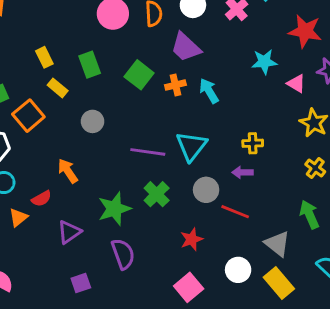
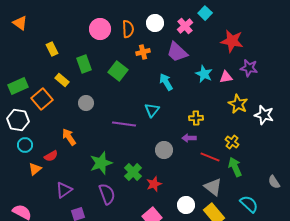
purple trapezoid: (186, 47) -> (177, 52), moved
yellow rectangle: (44, 57) -> (52, 49), moved
cyan star: (264, 62) -> (204, 74), moved, turned 30
pink triangle: (296, 84) -> (226, 77), turned -40
orange cross: (175, 85) -> (143, 52), moved
cyan triangle: (191, 146) -> (152, 110), moved, size x0.7
yellow cross: (315, 168) -> (232, 142), moved
green cross: (157, 194) -> (133, 172), moved
red line: (235, 212) -> (210, 157), moved
purple triangle: (69, 232) -> (64, 190), moved

